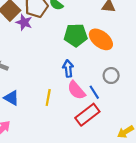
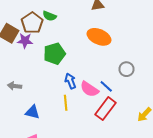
green pentagon: (76, 35) -> (54, 54), moved
blue arrow: (68, 68) -> (70, 81), moved
gray circle: (111, 76) -> (127, 69), moved

